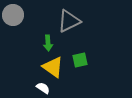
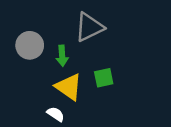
gray circle: (13, 15) -> (30, 45), moved

